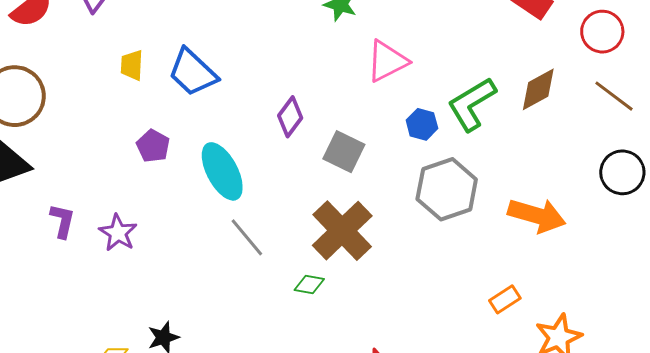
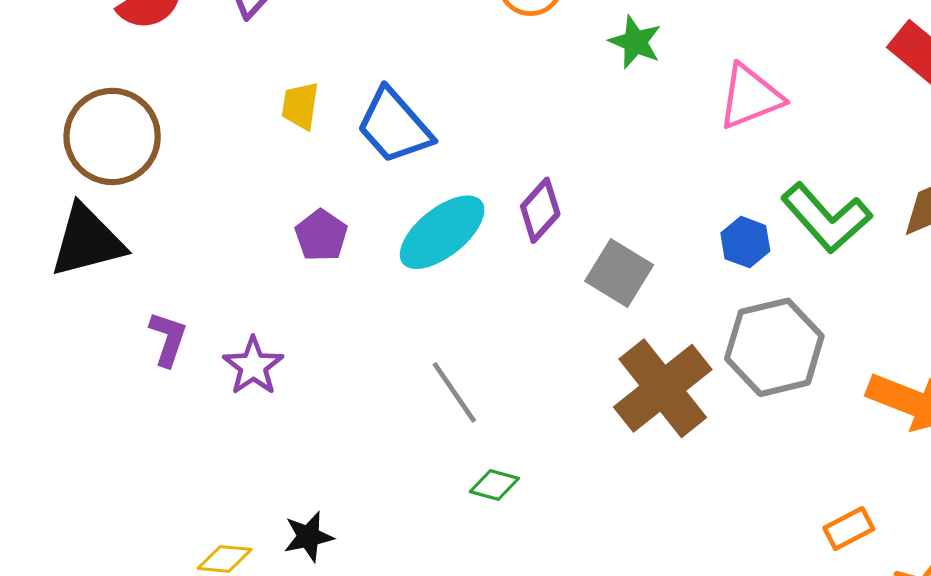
pink triangle: (387, 61) -> (750, 97), moved
green L-shape: (472, 104) -> (826, 218), turned -106
cyan ellipse: (222, 171) -> (442, 232), moved, turned 74
brown cross: (342, 231) -> (663, 388), moved
green diamond: (309, 285) -> (494, 485), moved

